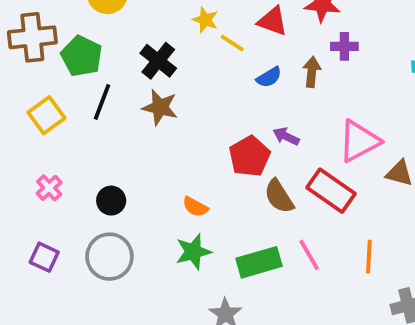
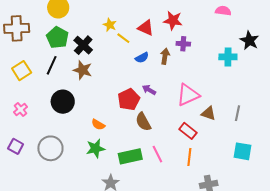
green pentagon: (82, 56) -> (57, 37), moved
red rectangle: (331, 191) -> (188, 131), moved, size x0.7
black circle: (111, 201) -> (63, 102), moved, size x1.5

